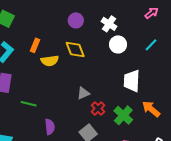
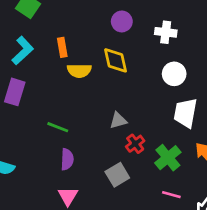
white cross: (109, 24) -> (166, 32), turned -35
white circle: (118, 44) -> (174, 74), moved
orange rectangle: (35, 45) -> (62, 47), turned -40
green line: (29, 104) -> (58, 127), moved

